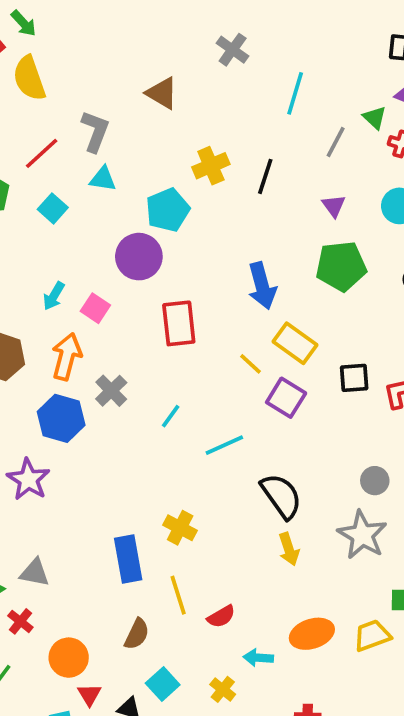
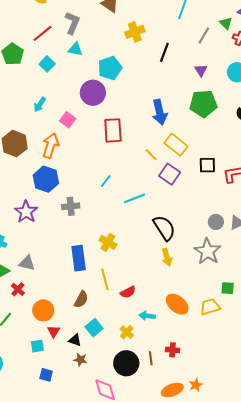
yellow cross: (211, 166) -> (135, 32), moved
cyan arrow: (54, 296) -> (40, 104), moved
gray cross: (111, 391) -> (71, 206), moved, turned 36
orange ellipse: (312, 634) -> (177, 304), turned 55

